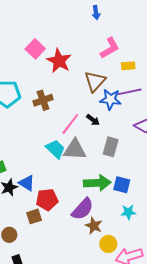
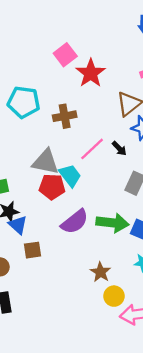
gray triangle: (75, 150) -> (46, 162), moved
blue triangle: (27, 183) -> (18, 225), moved
red pentagon: (47, 200) -> (52, 187), moved
purple semicircle: (83, 209) -> (75, 222), moved

